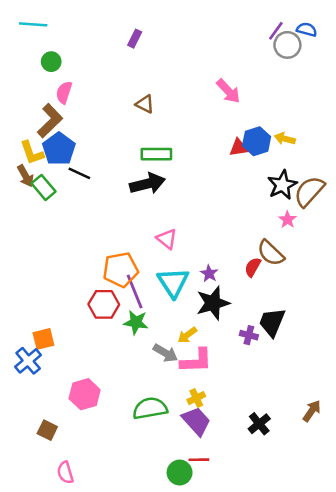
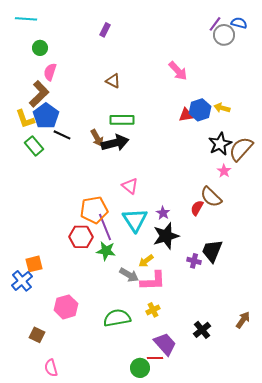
brown arrow: (25, 176) -> (97, 138), moved
purple trapezoid: (196, 421) -> (165, 344), moved

